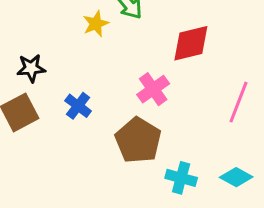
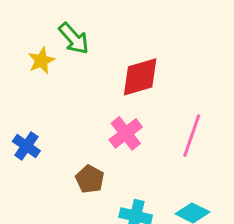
pink cross: (153, 89) -> (126, 133), moved
brown pentagon: (138, 140) -> (90, 179), size x0.6

